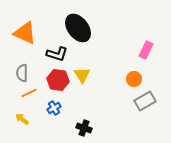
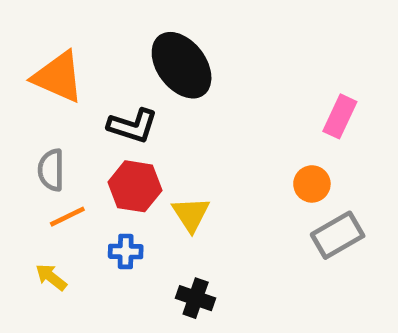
yellow triangle: (82, 75) -> (191, 214), moved
blue cross: (54, 108) -> (126, 251), turned 32

